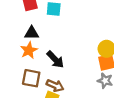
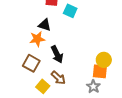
brown arrow: (55, 86) -> (58, 78), moved

